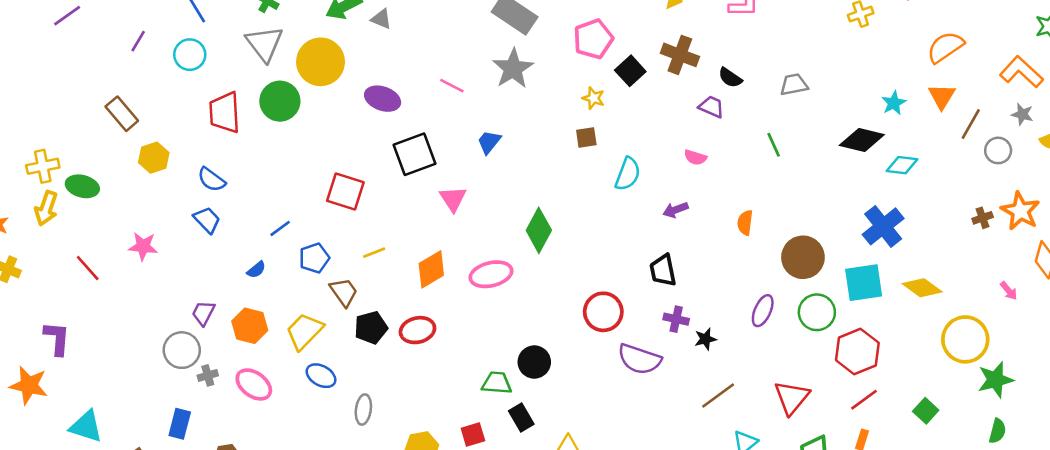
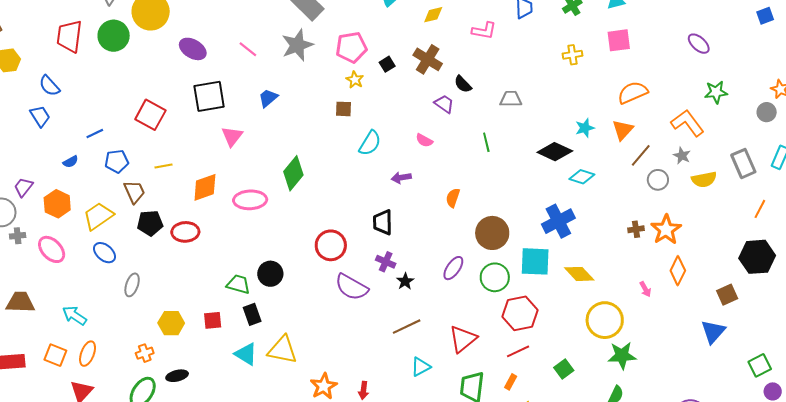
pink pentagon: (593, 39) -> (351, 47), moved
black square: (630, 71) -> (387, 64), size x0.7
black star: (705, 339) -> (405, 281), turned -30

